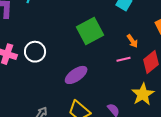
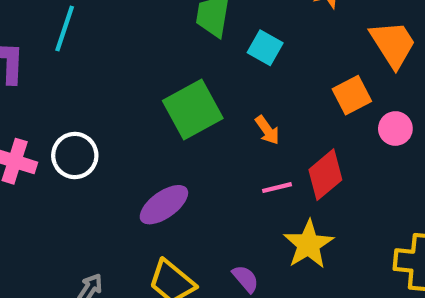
orange arrow: (132, 41) -> (267, 130), moved
pink line: (124, 59) -> (277, 188), moved

